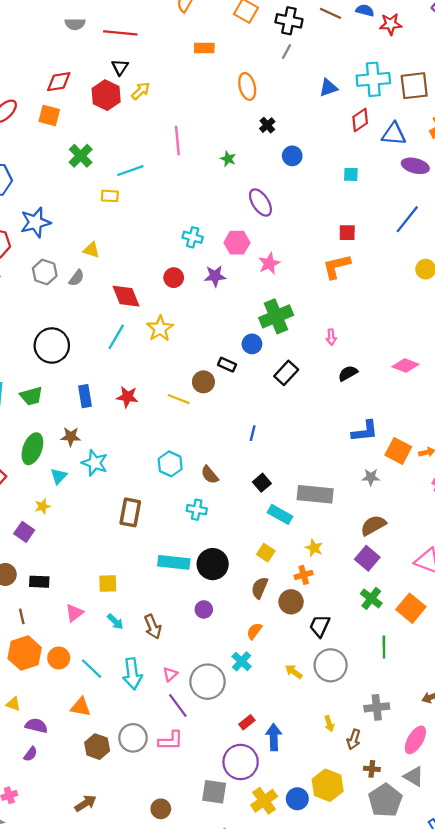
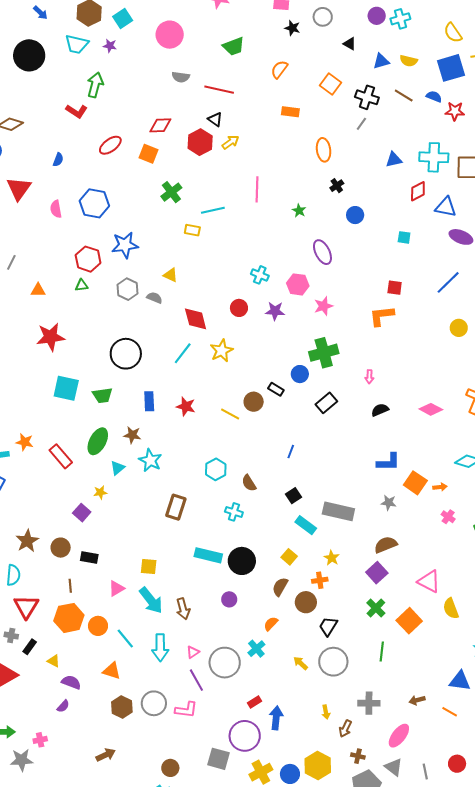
black triangle: (120, 67) -> (215, 119), turned -35
gray semicircle: (76, 278) -> (155, 298), turned -112
cyan arrow: (115, 622) -> (151, 600), size x1.8

